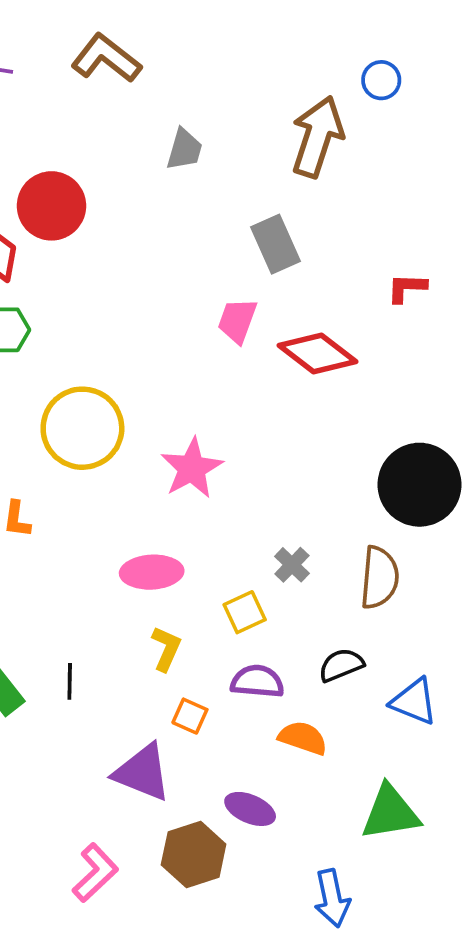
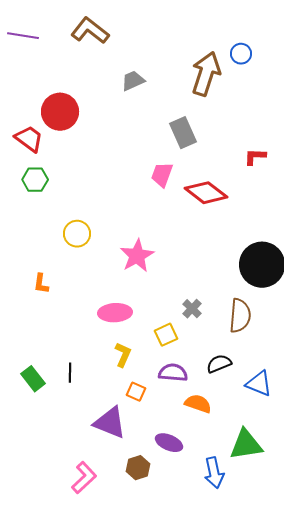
blue circle: (381, 80) -> (241, 54), moved
gray trapezoid: (184, 149) -> (133, 81), turned -130
yellow circle: (82, 428) -> (77, 234), size x0.6
brown hexagon: (194, 855) -> (138, 468), size x0.7
blue arrow: (332, 898) -> (214, 473), moved

